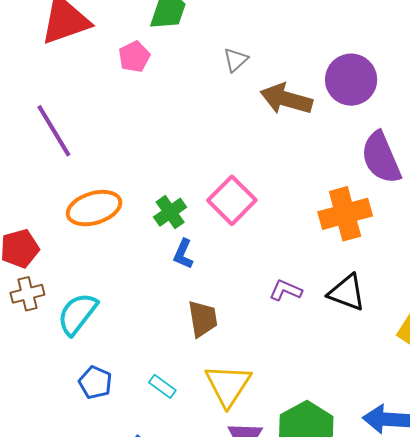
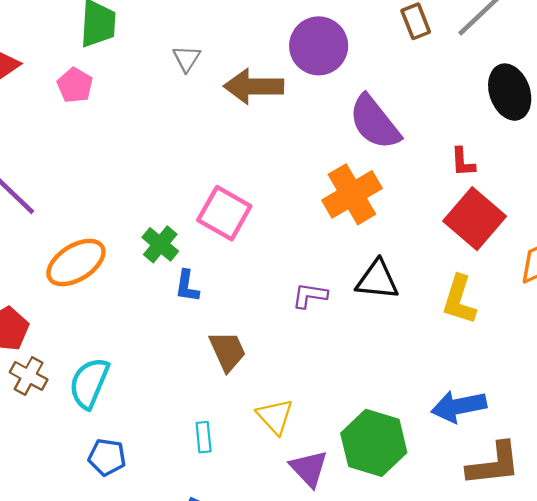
brown cross: (27, 294) -> (29, 376), turned -32
blue pentagon: (95, 382) -> (107, 457), moved
yellow triangle: (228, 385) -> (275, 416), size x0.7
cyan rectangle: (162, 386) -> (204, 437), turned 64

